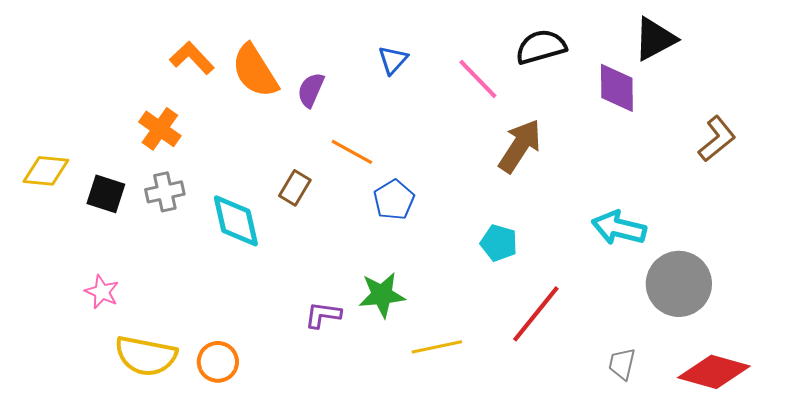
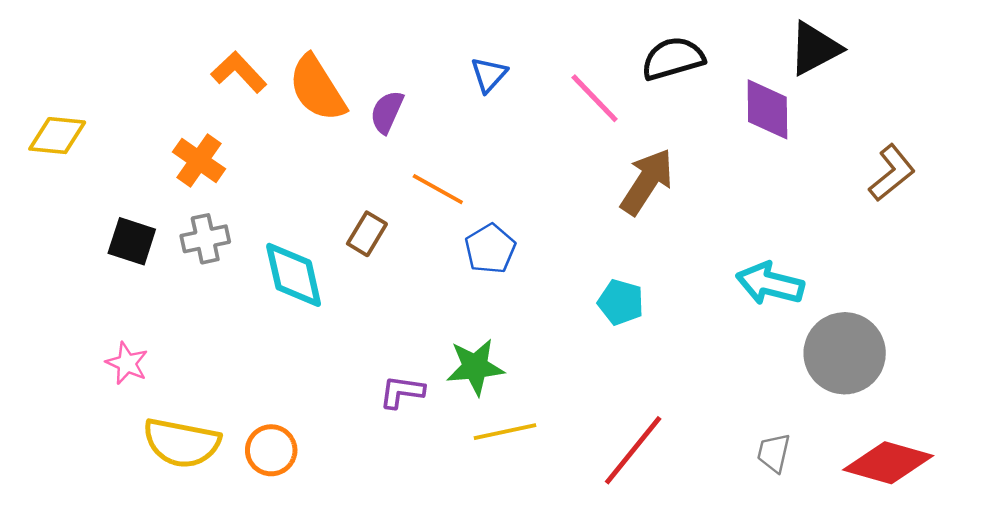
yellow diamond: (46, 171) -> (57, 136), moved
red line: (536, 314) -> (633, 450), moved
yellow line: (437, 347) -> (505, 432), moved

